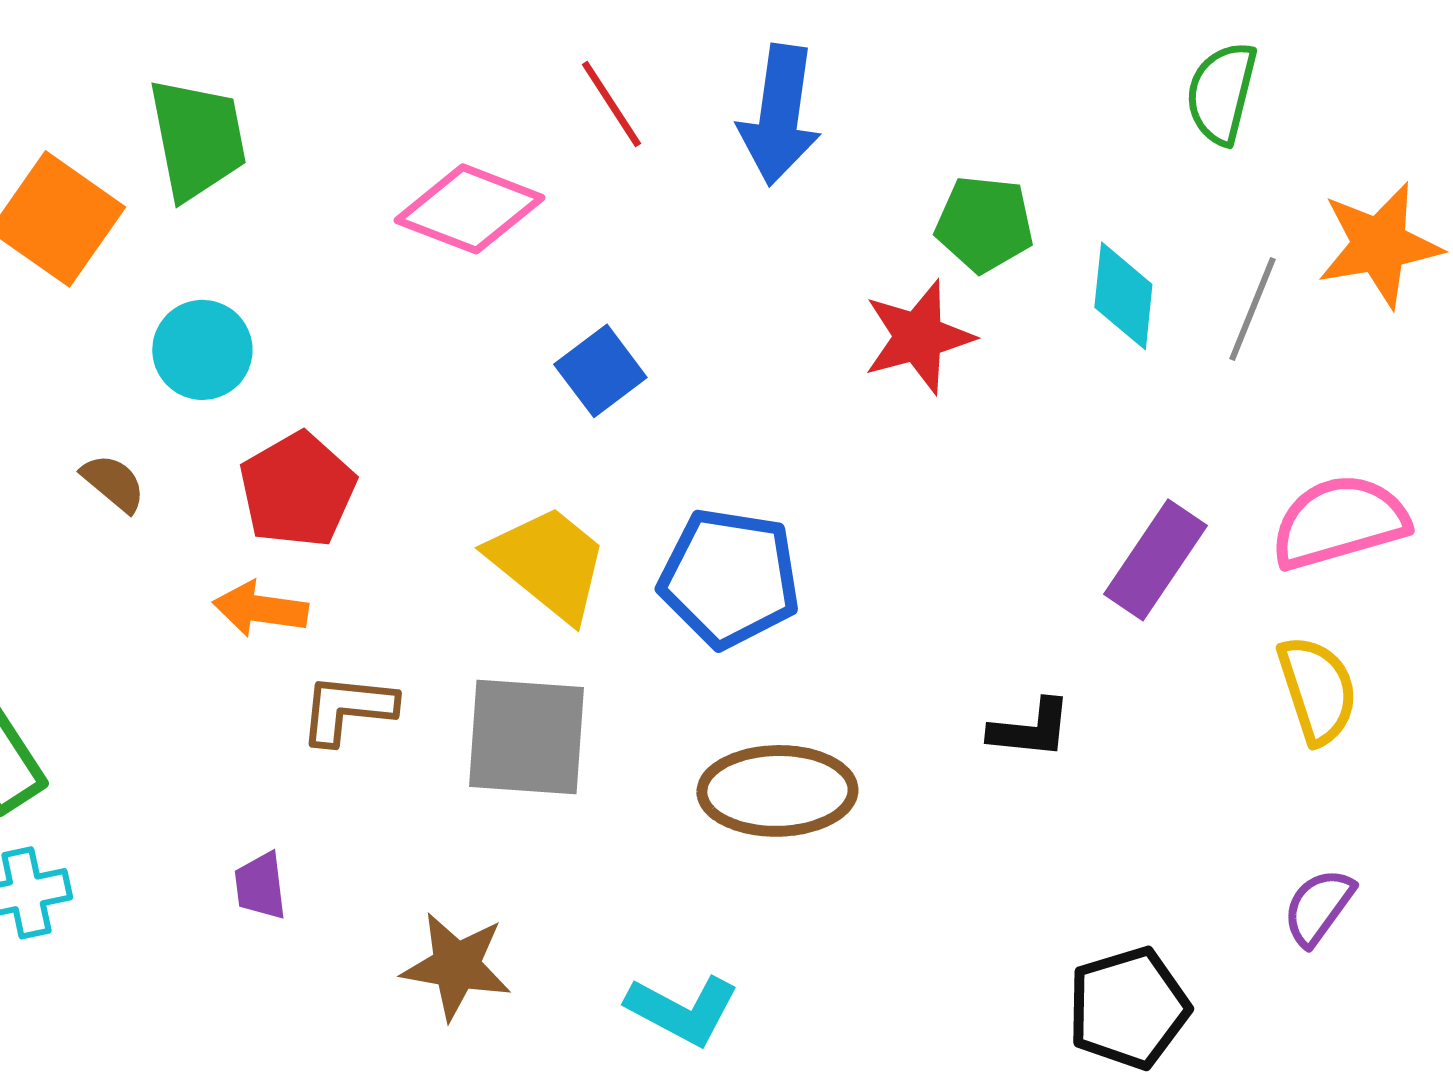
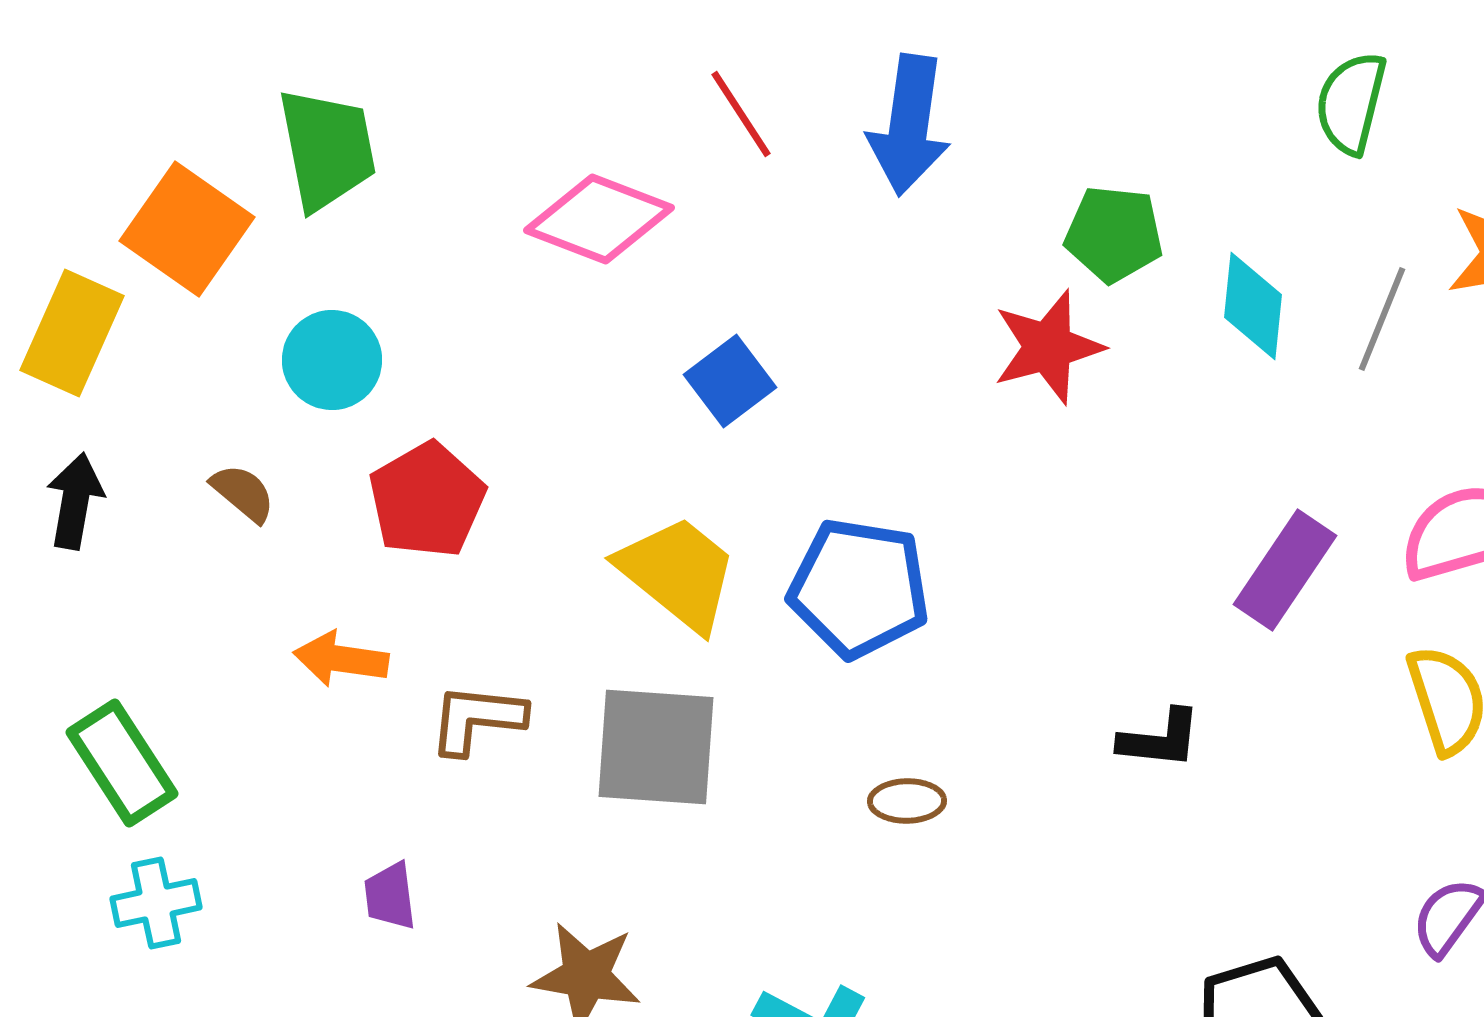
orange arrow: (260, 609) -> (341, 659), moved
brown ellipse: (777, 791) -> (907, 801), size x0.5

